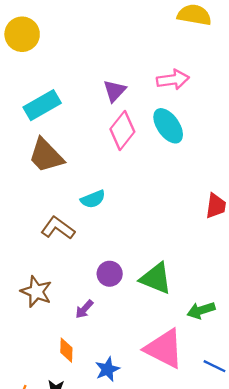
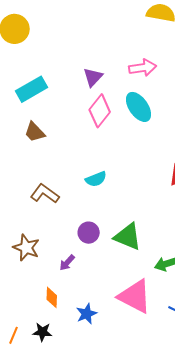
brown trapezoid: (46, 156) -> (35, 132), size x0.7
cyan semicircle: (93, 199) -> (96, 179), moved

